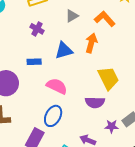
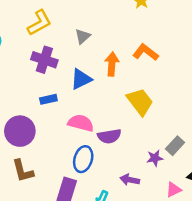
orange L-shape: (105, 19) -> (146, 52), moved
purple cross: (37, 29) -> (44, 60), size x1.5
purple semicircle: (95, 102) -> (109, 136), moved

